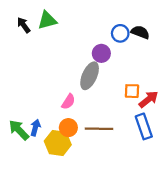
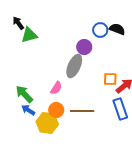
green triangle: (47, 20) -> (29, 35), moved
blue arrow: (35, 128) -> (28, 110), turned -72
green arrow: (19, 130) -> (24, 94), moved

